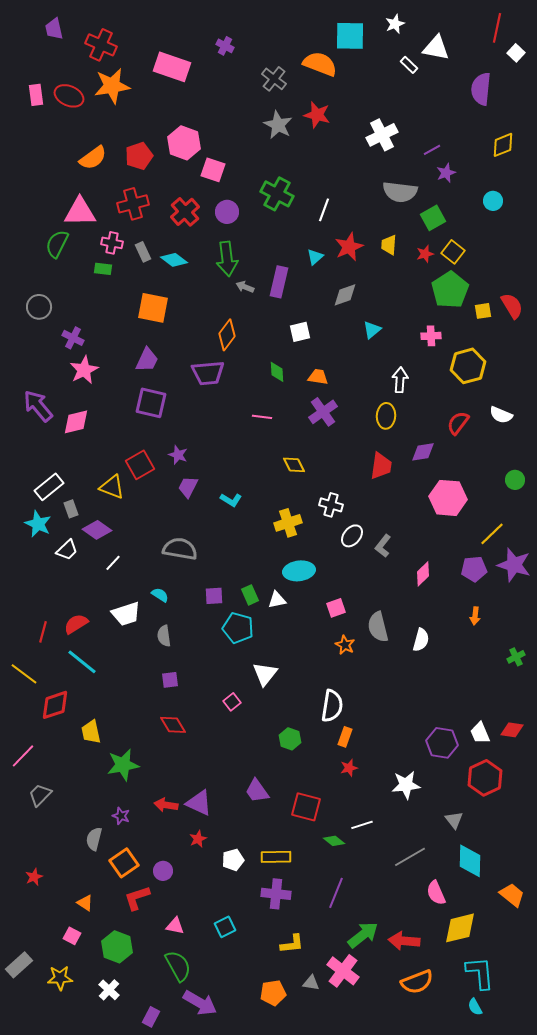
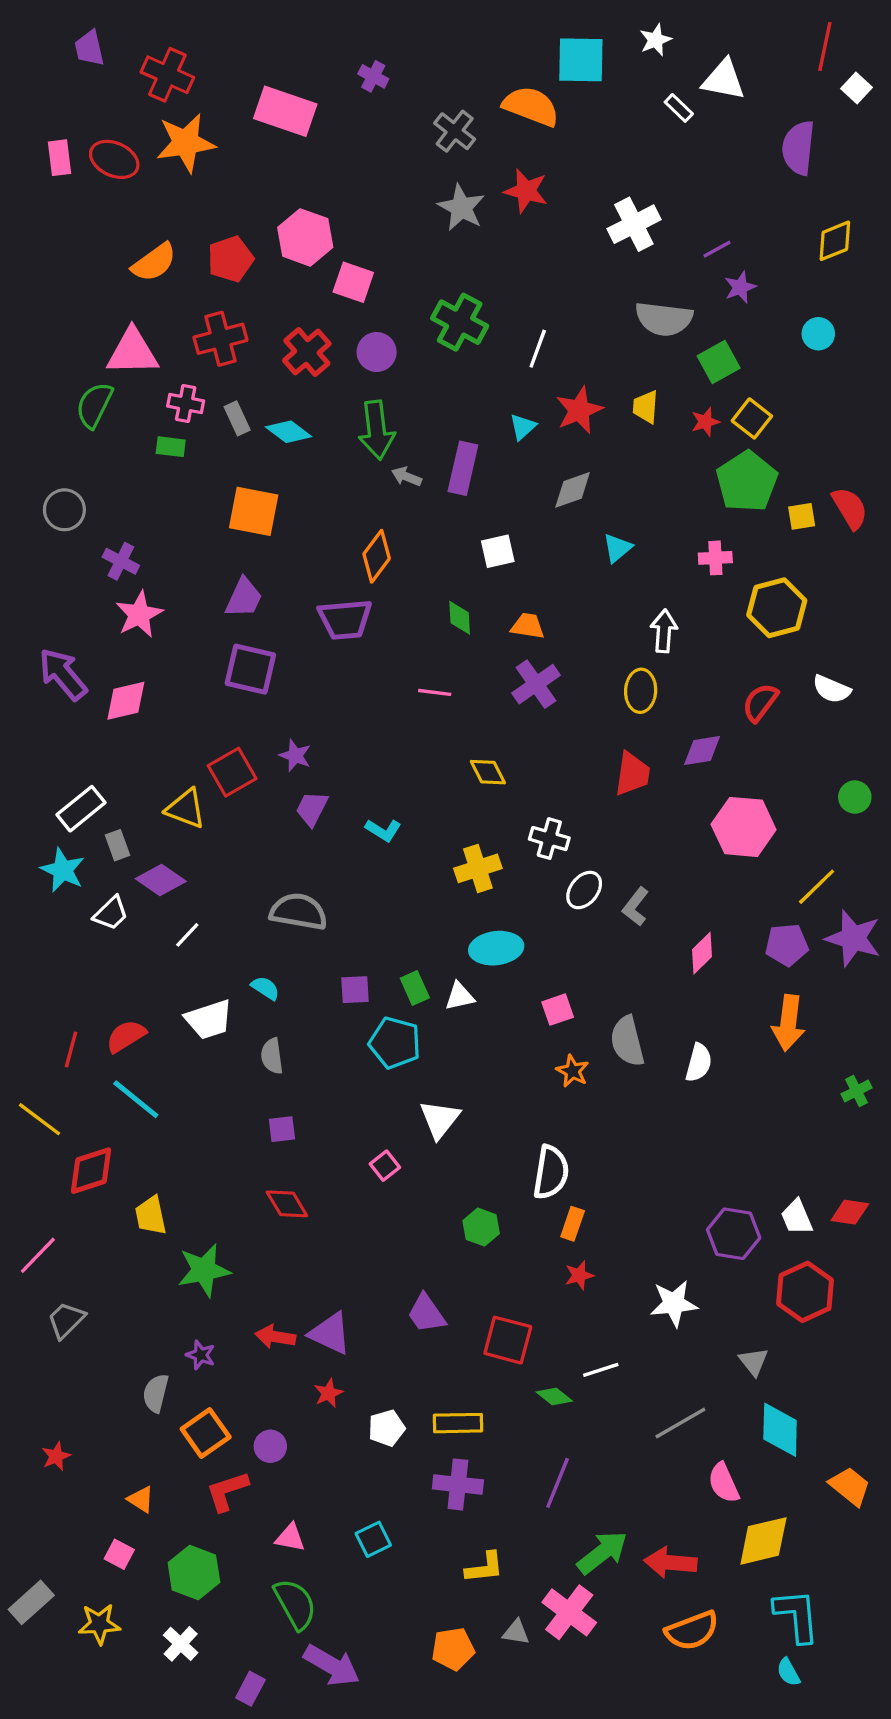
orange arrow: (475, 616) -> (788, 1023), size x1.8

